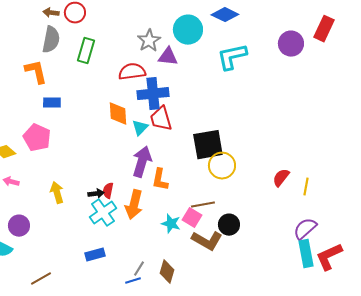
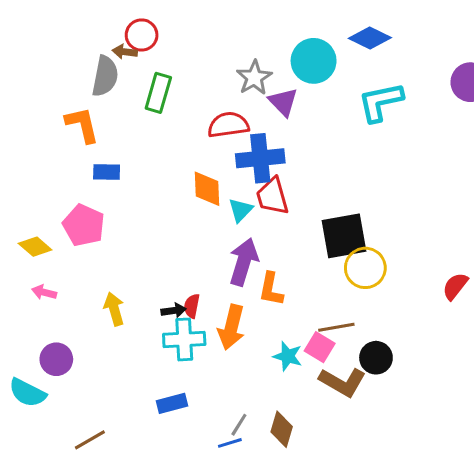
brown arrow: (51, 13) -> (125, 52), moved
purple triangle: (168, 57) -> (283, 102), turned 40
cyan cross: (103, 213) -> (184, 339), turned 32

